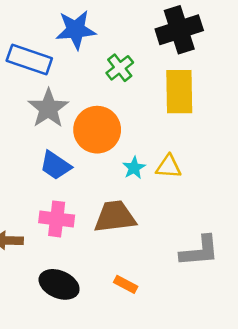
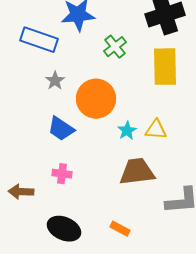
gray star: (48, 108) -> (55, 81), size x0.6
brown trapezoid: (115, 217) -> (137, 172), moved
pink cross: (57, 219) -> (62, 174), size x0.7

